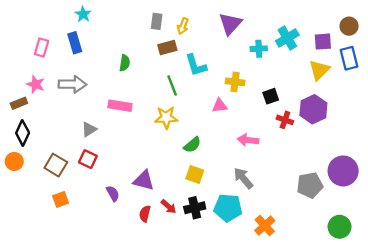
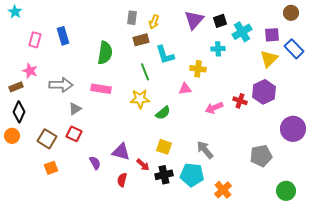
cyan star: (83, 14) -> (15, 12), moved
brown circle: (349, 26) -> (291, 13), moved
cyan cross: (259, 49) -> (218, 49), moved
blue rectangle: (349, 58) -> (294, 49), turned -30
green semicircle: (125, 63) -> (105, 53), size x1.6
gray arrow: (72, 84) -> (61, 85), moved
black square: (271, 96) -> (220, 21), moved
pink arrow: (248, 140) -> (214, 108), moved, turned -30
green semicircle: (192, 145) -> (163, 113), moved
purple circle: (343, 171) -> (293, 129), moved
red arrow: (169, 207) -> (143, 165), moved

